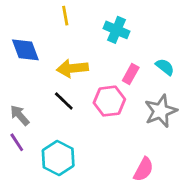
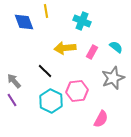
blue diamond: (25, 50) -> (24, 22), moved
yellow arrow: (72, 68) -> (65, 48), moved
pink hexagon: (109, 101) -> (77, 91), moved
cyan hexagon: (58, 158) -> (51, 101), moved

